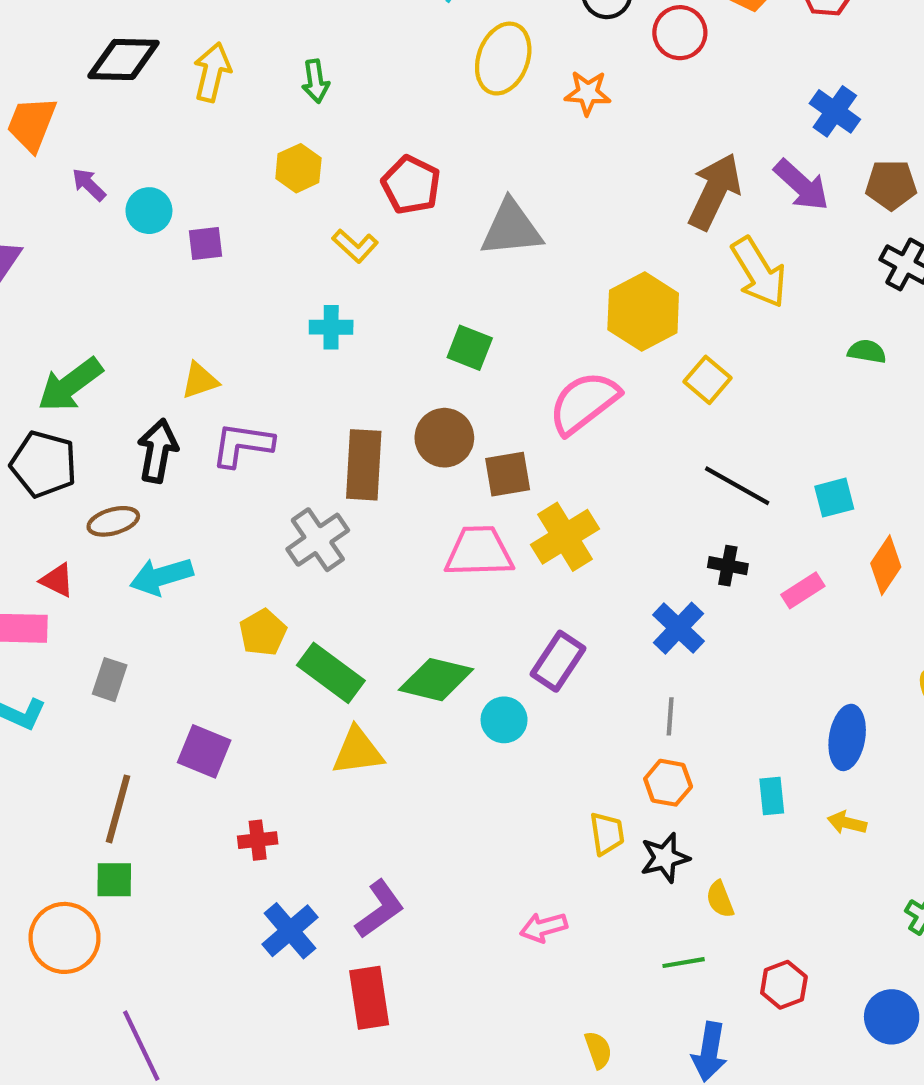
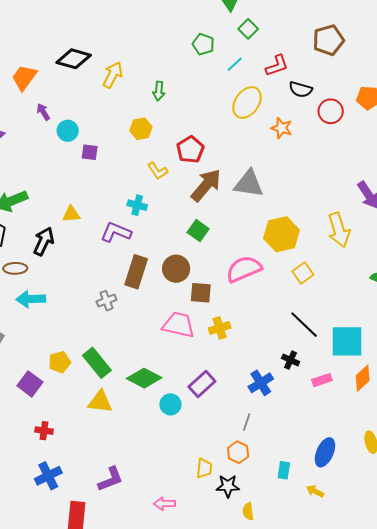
brown arrow: (715, 191) -> (206, 185), moved
gray triangle: (511, 228) -> (249, 184), moved
purple L-shape: (242, 445) -> (116, 232), moved
cyan square: (834, 498) -> (347, 341), size x1.8
yellow cross: (565, 537) -> (220, 328), size x0.7
gray cross: (318, 540) -> (106, 301), size x0.7
yellow pentagon: (263, 633) -> (60, 362), moved
purple L-shape: (380, 909) -> (110, 479), moved

